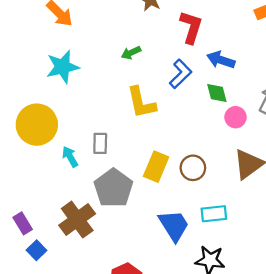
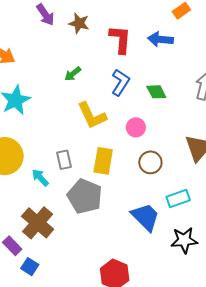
blue arrow: (221, 60) -> (160, 39), moved
pink circle: (236, 117) -> (136, 127), moved
yellow rectangle: (156, 167) -> (103, 161), moved
brown cross: (77, 219) -> (38, 223), moved

